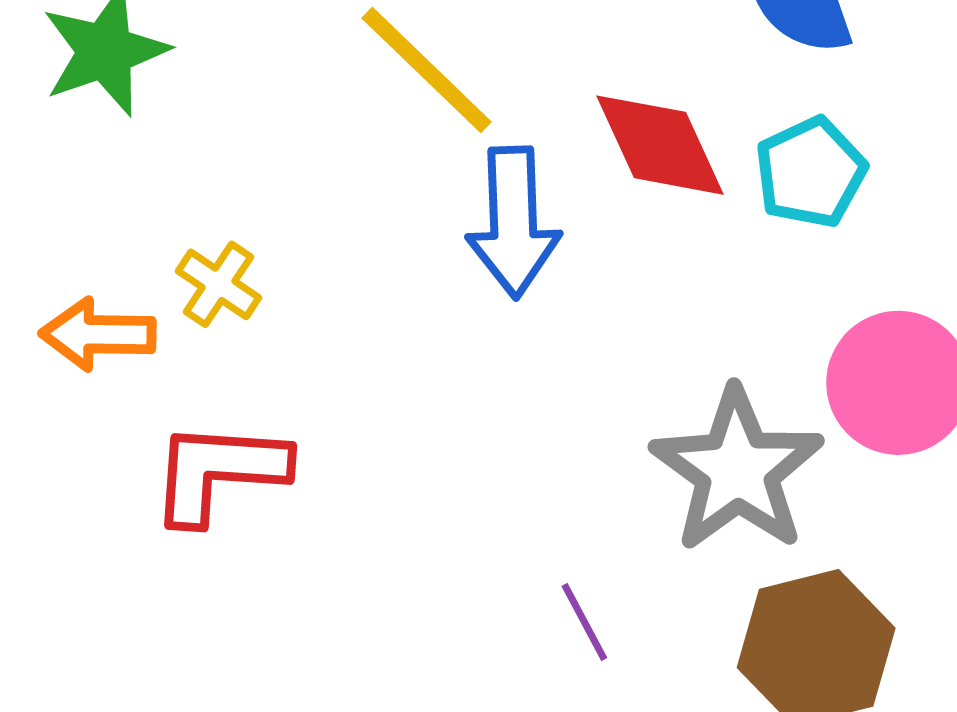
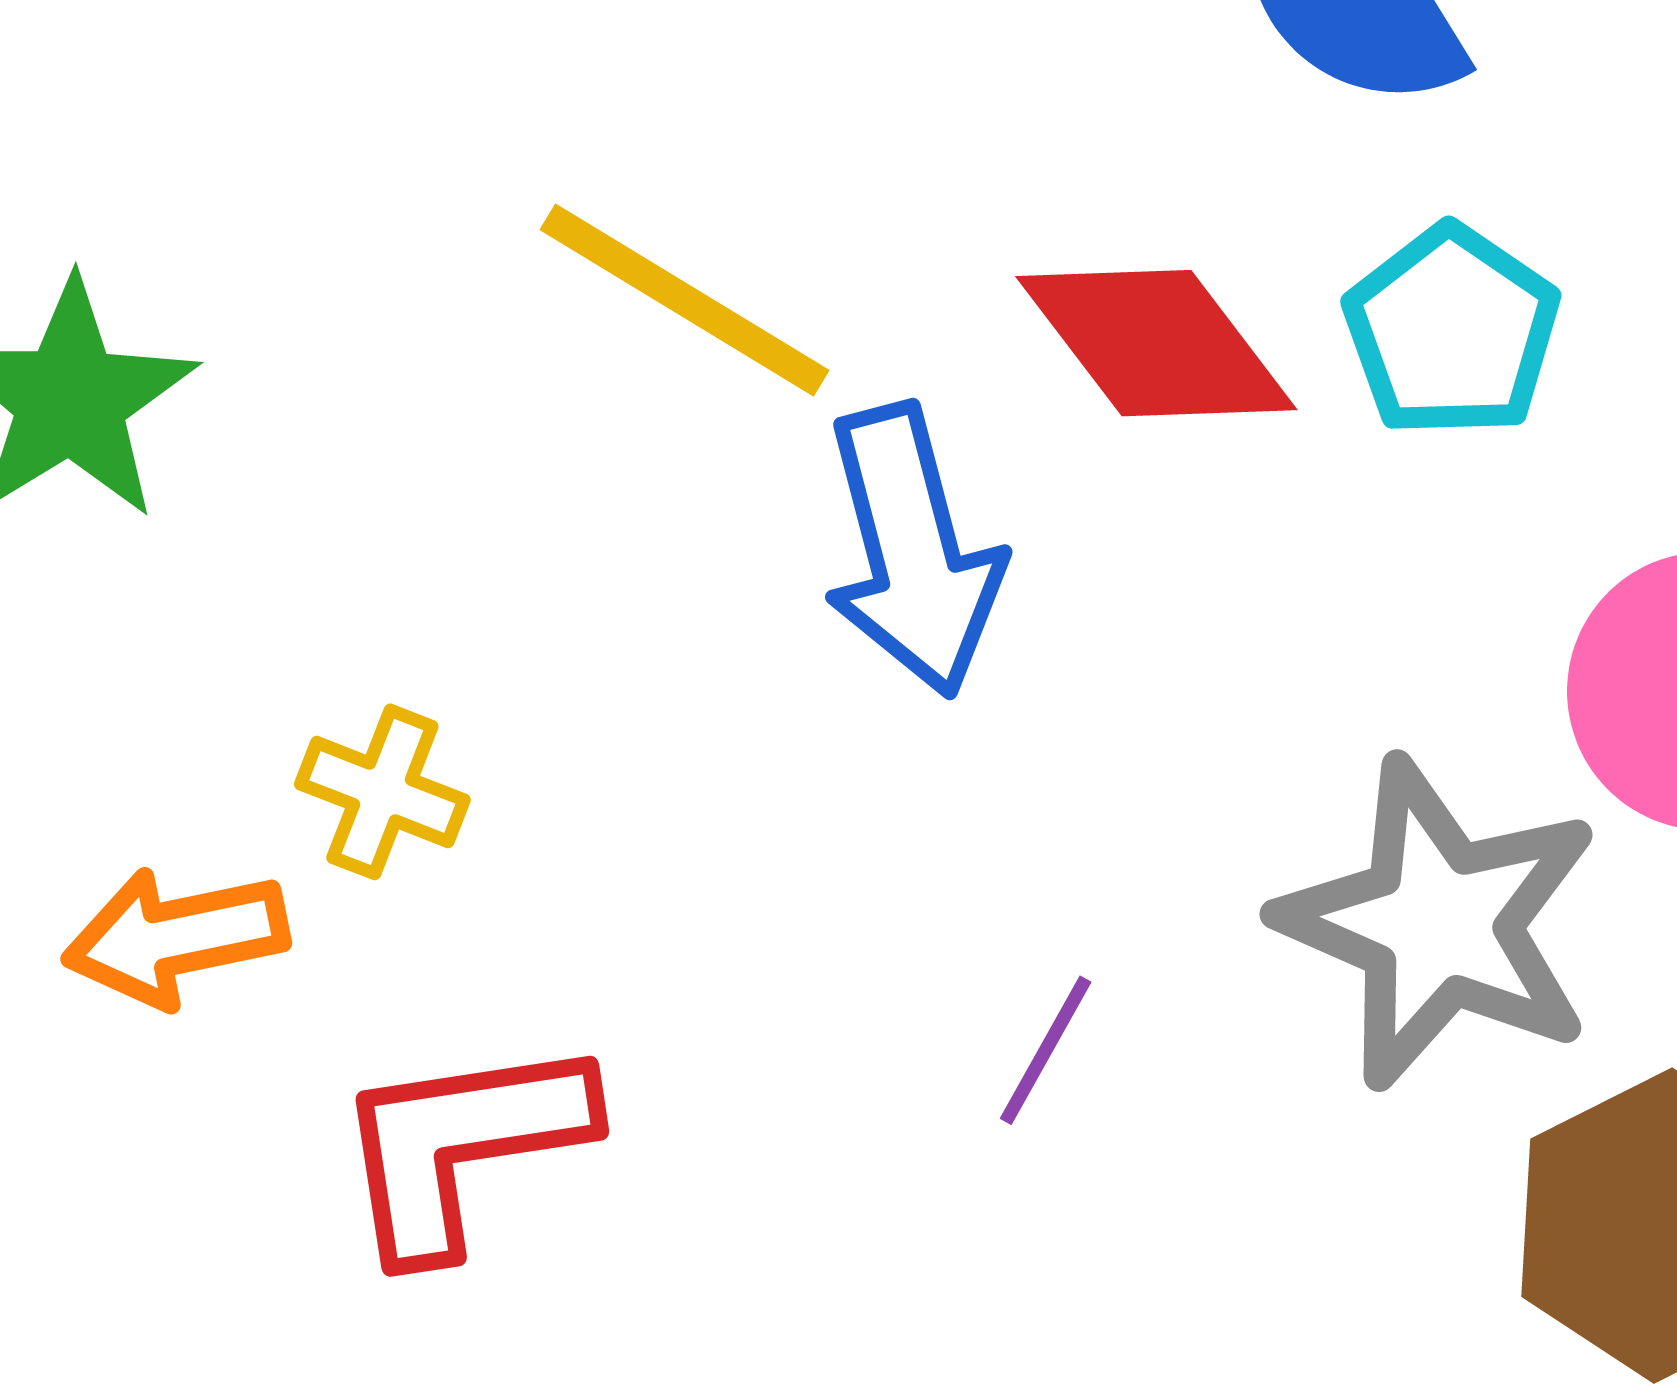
purple line: (584, 622) -> (1046, 1050), moved, turned 70

